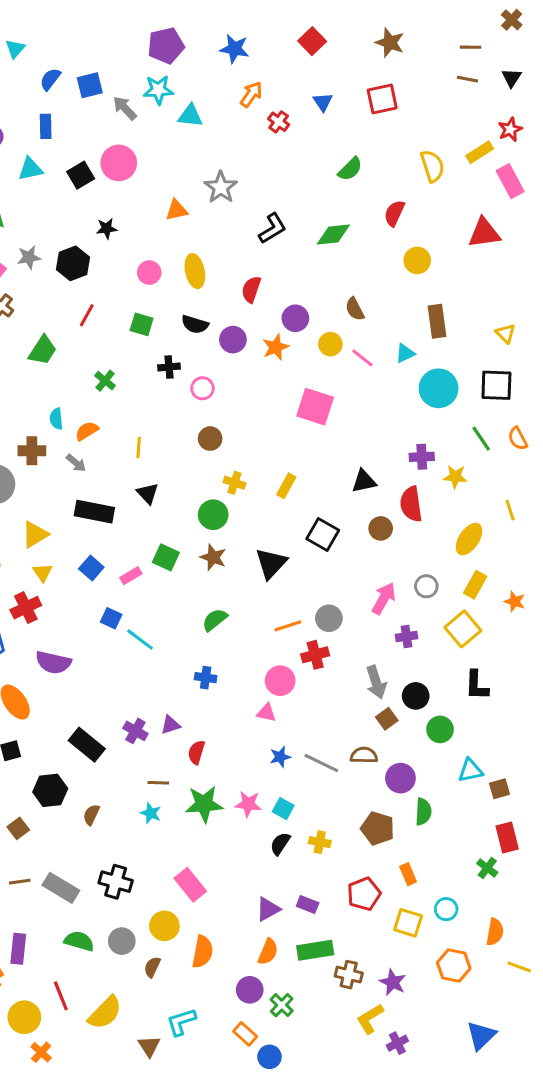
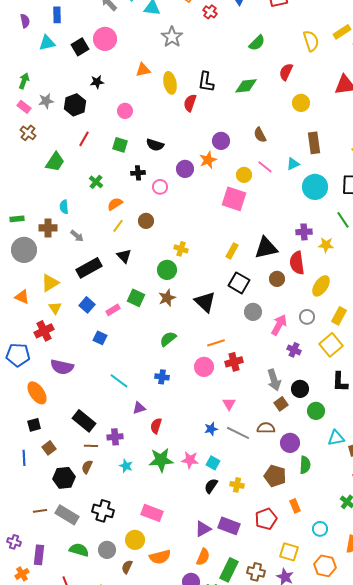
gray star: (221, 187) -> (172, 37), moved
black L-shape: (273, 228) -> (206, 82), turned 130
yellow ellipse: (195, 271) -> (170, 83), moved
red semicircle: (251, 289) -> (190, 103), moved
purple circle: (233, 340) -> (185, 169), moved
yellow circle: (330, 344) -> (244, 175), moved
orange semicircle: (87, 431) -> (115, 204), moved
brown circle: (210, 439) -> (146, 221), moved
yellow line: (139, 448) -> (118, 226), turned 32
black triangle: (364, 481) -> (266, 248), size x1.4
yellow rectangle: (286, 486) -> (232, 251), moved
black rectangle: (94, 512) -> (89, 268), turned -40
yellow ellipse: (469, 539) -> (321, 286), moved
brown star: (213, 557) -> (167, 298), turned 30
black triangle: (271, 563) -> (205, 302), turned -30
gray circle: (329, 618) -> (253, 312), moved
purple cross: (407, 637) -> (294, 350), turned 32
cyan line: (140, 640) -> (119, 381), moved
pink circle: (280, 681) -> (204, 367), moved
pink triangle: (266, 713) -> (229, 404), moved, turned 48
purple cross: (135, 731) -> (115, 437), moved, turned -35
brown line: (158, 783) -> (91, 446), moved
black hexagon: (50, 790) -> (64, 478), moved
brown square: (18, 828) -> (49, 448), moved
pink rectangle: (190, 885) -> (152, 513), turned -30
purple rectangle: (308, 905) -> (229, 526), size x1.5
yellow square: (408, 923) -> (289, 552), moved
green rectangle: (315, 950) -> (229, 570), moved, turned -55
orange semicircle: (202, 952) -> (160, 557), turned 65

